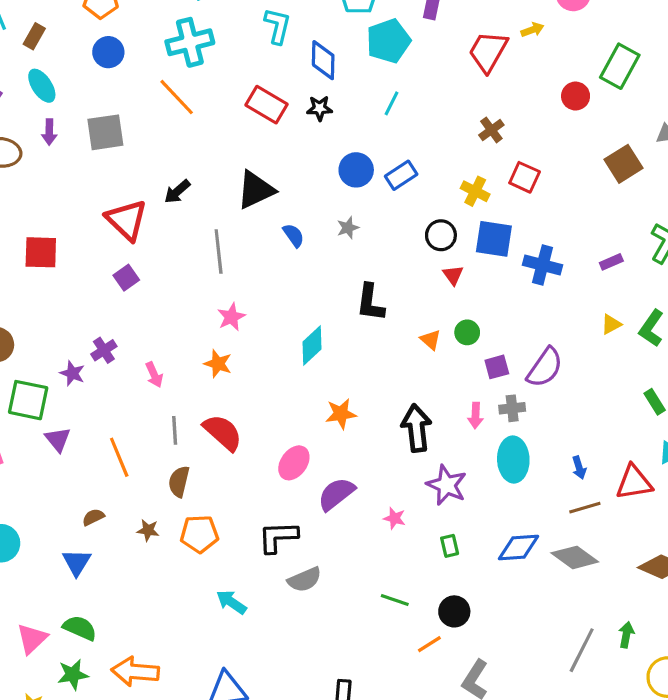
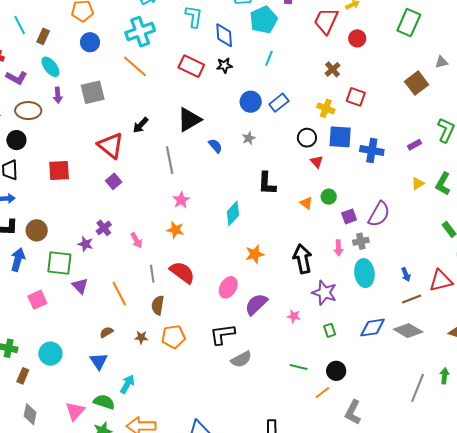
red circle: (576, 96) -> (357, 38), moved
cyan arrow: (231, 602) -> (127, 384), moved, turned 90

